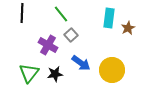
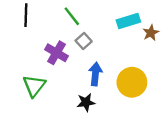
cyan rectangle: (109, 18) -> (128, 21), turned 66
blue arrow: (81, 63) -> (95, 74), turned -120
black star: (55, 74) -> (86, 102), moved

